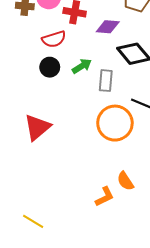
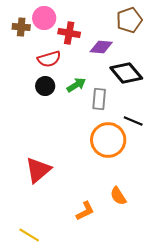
red triangle: (37, 127) -> (38, 170), moved
orange L-shape: (105, 197) -> (85, 211), moved

